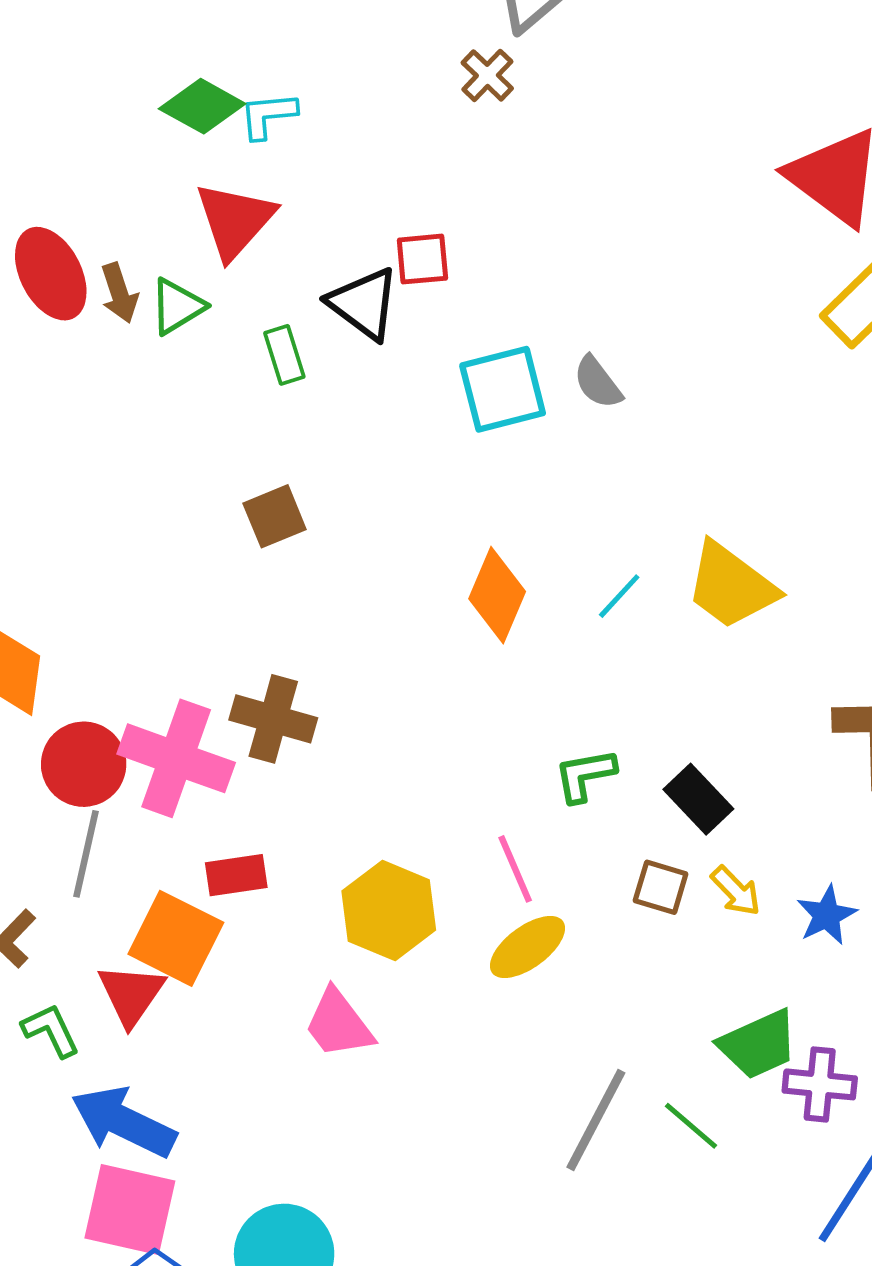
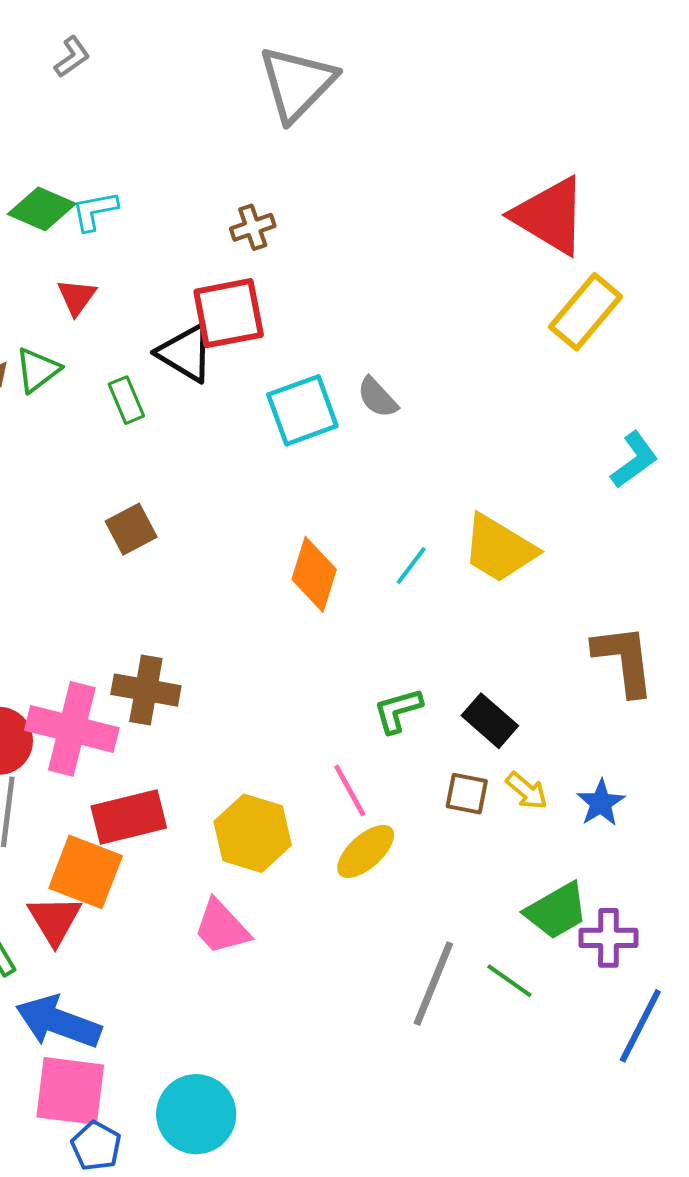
brown cross: (487, 75) -> (253, 227), moved, turned 33
red triangle: (235, 220) -> (77, 297), size x0.6
red square: (422, 259) -> (229, 313), size x1.6
red rectangle: (236, 875) -> (129, 817), size x1.5

